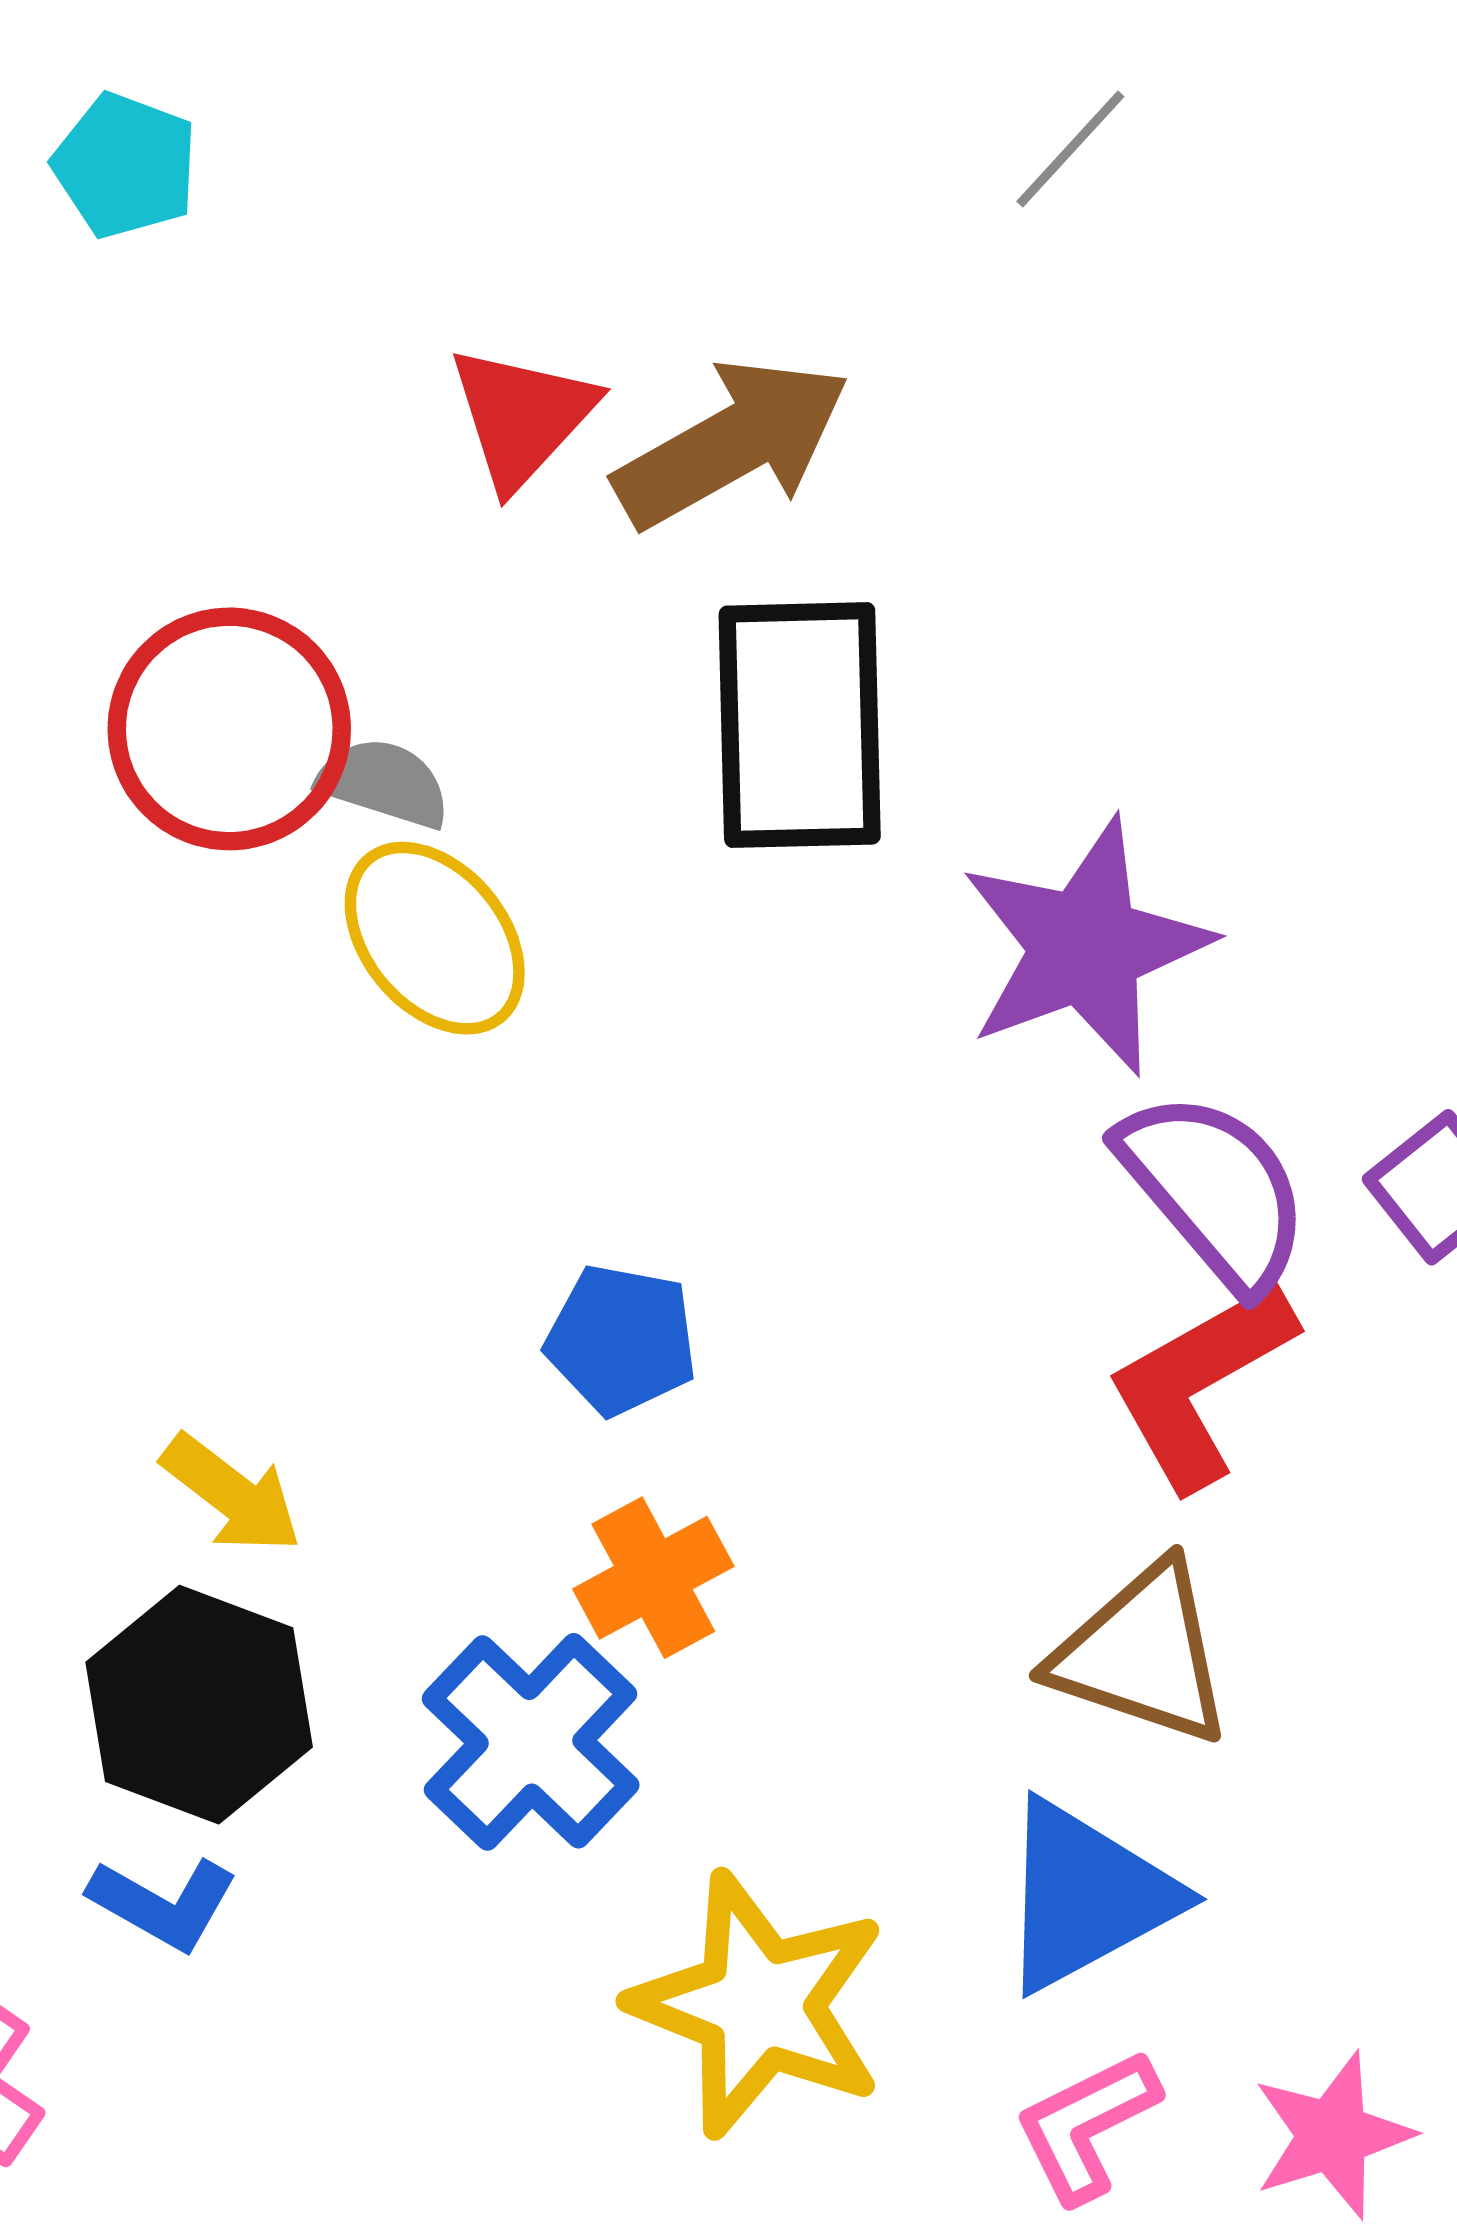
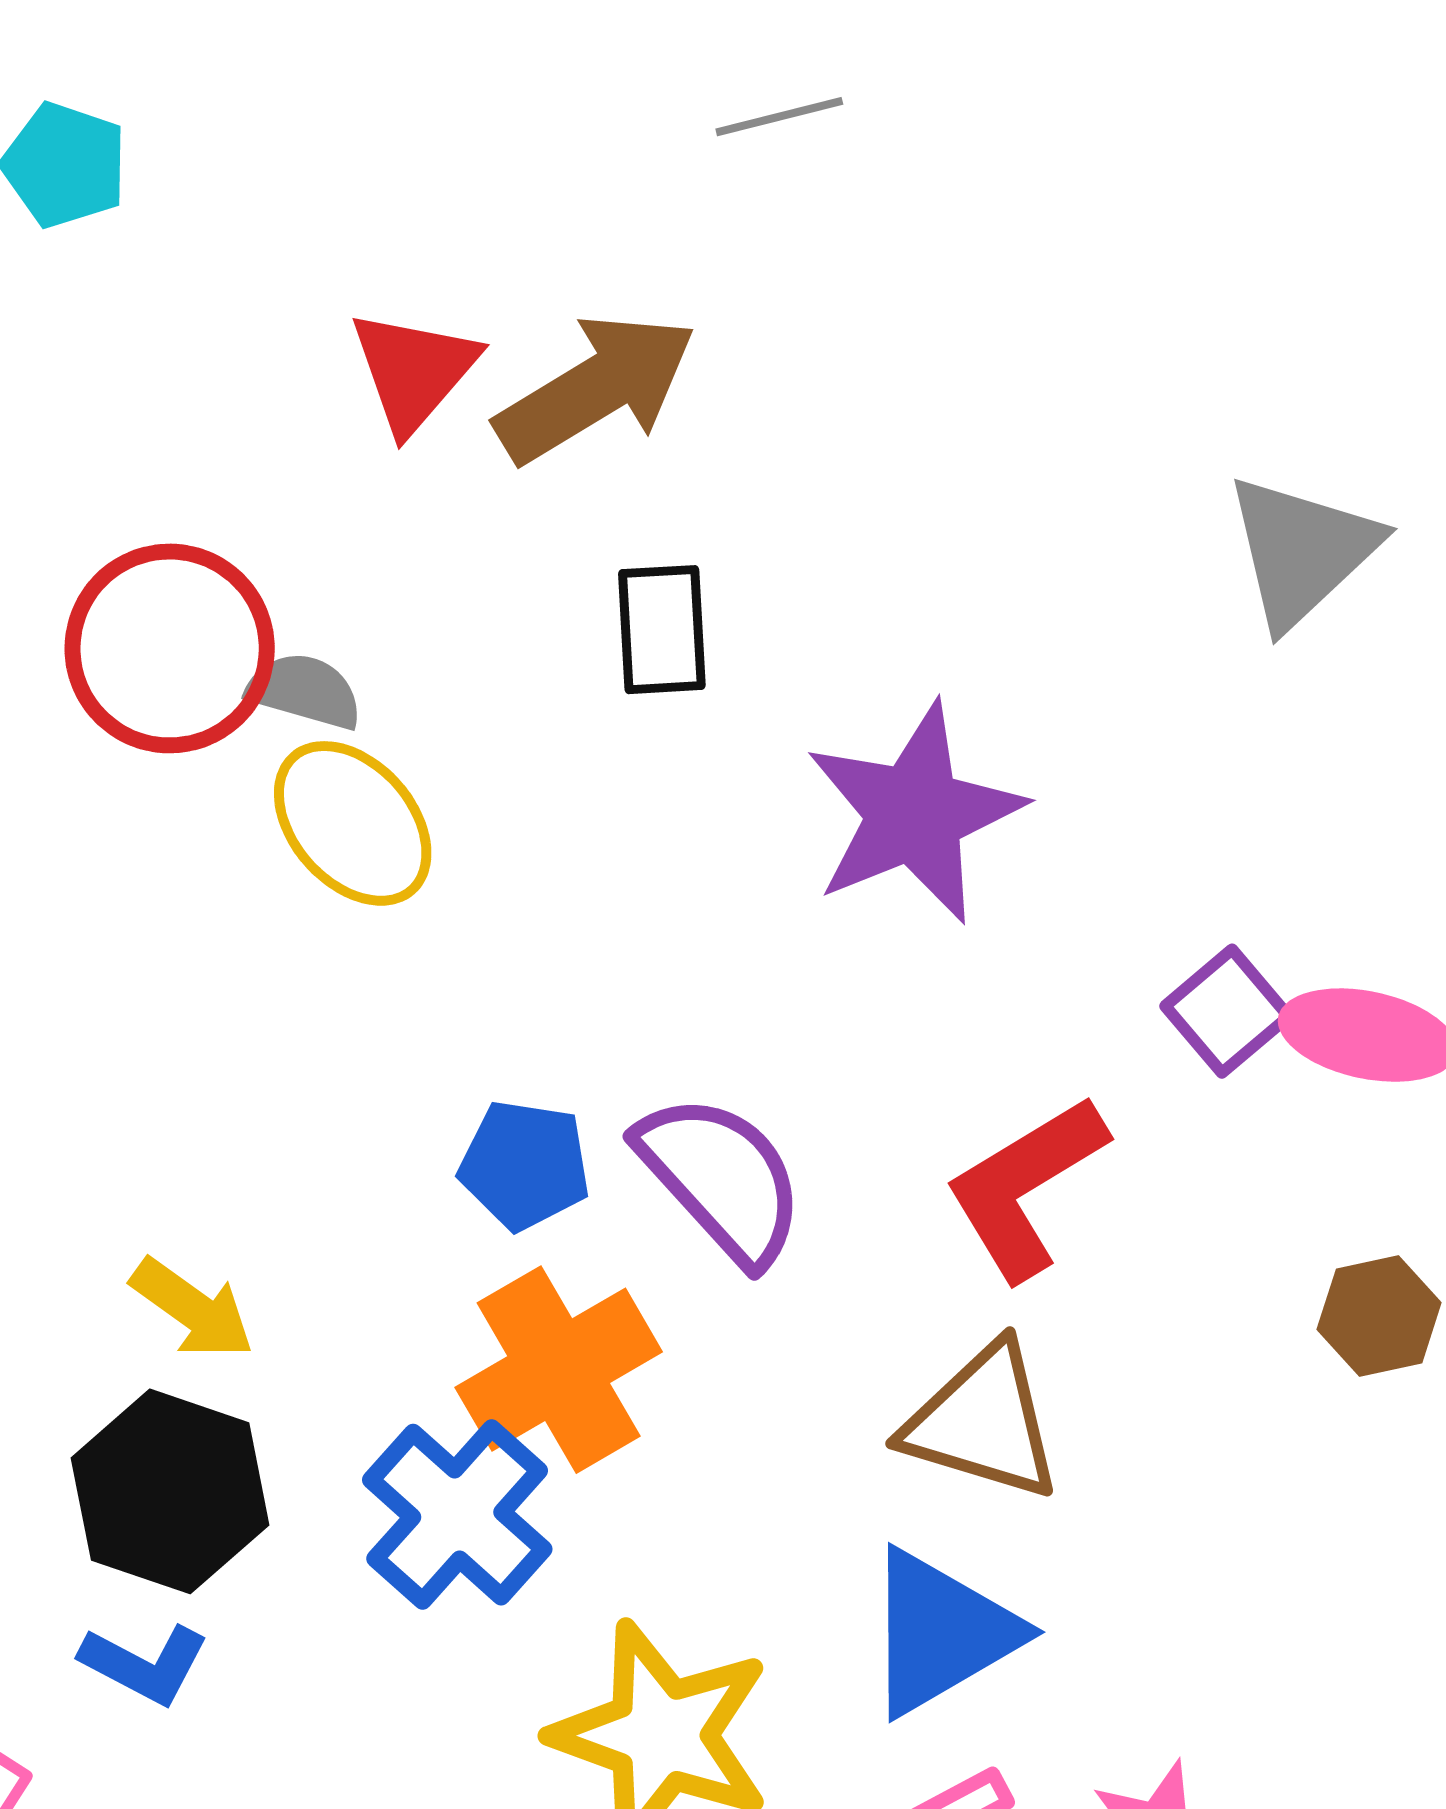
gray line: (1070, 149) -> (779, 117), moved, turned 35
black rectangle: (800, 725) -> (662, 630), size x0.6
purple semicircle: (1215, 1190) -> (721, 1178), moved
orange cross: (653, 1578) -> (559, 1370), size x1.5

